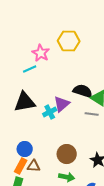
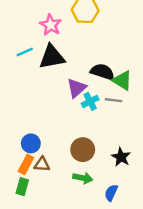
cyan line: (30, 69) -> (25, 52), moved
black triangle: (25, 102) -> (52, 57), moved
cyan cross: (50, 112) -> (90, 101), moved

